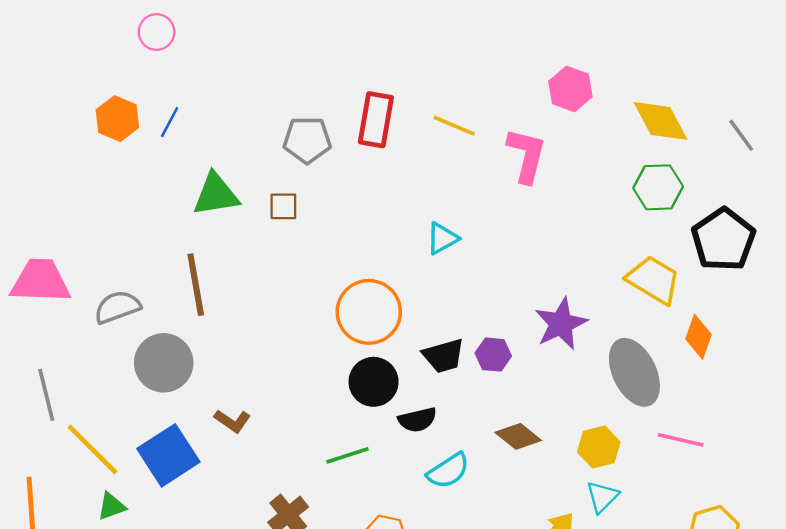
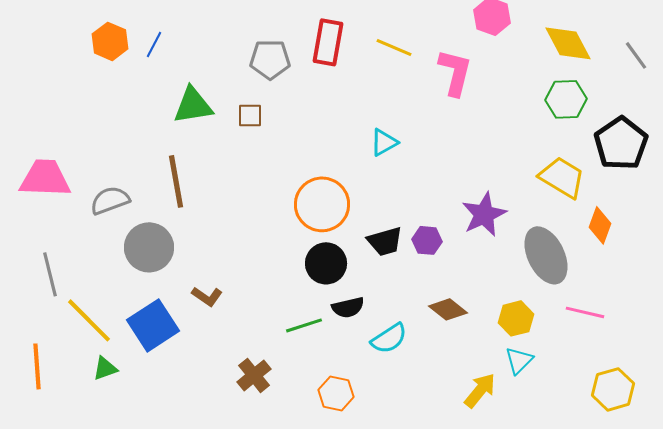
black semicircle: (417, 420) -> (348, 307), moved

